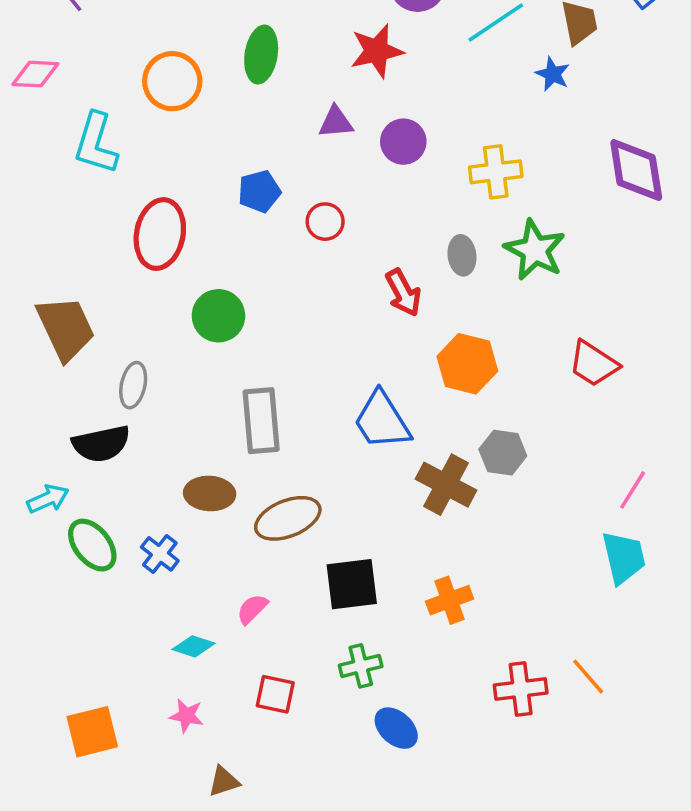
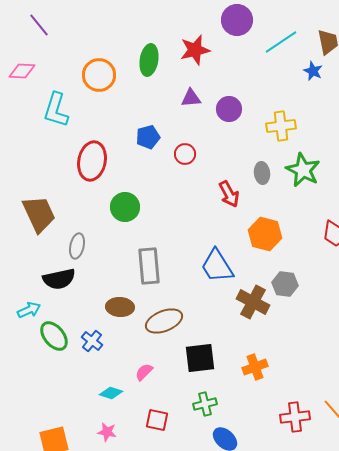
red star: (377, 51) -> (195, 50), moved

